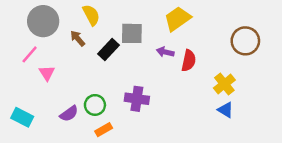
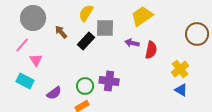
yellow semicircle: (91, 15) -> (86, 13), moved, turned -120
green circle: (95, 105) -> (85, 86), moved
cyan rectangle: (22, 117) -> (25, 81), moved

